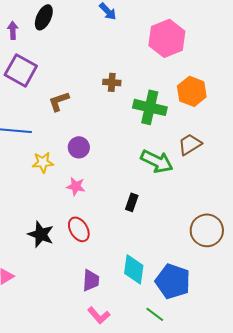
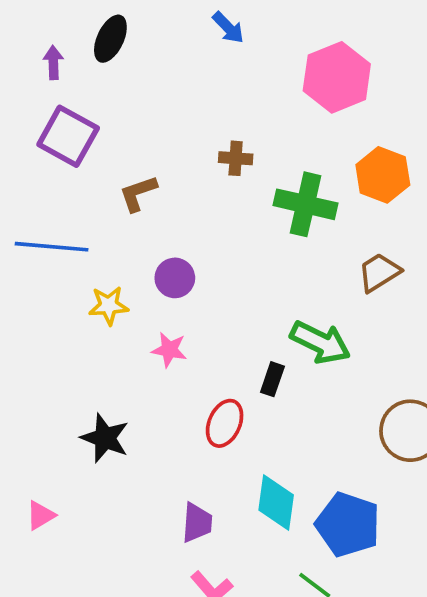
green arrow: (157, 161) -> (320, 342), moved
red ellipse: (79, 229) -> (225, 423), moved, turned 55

